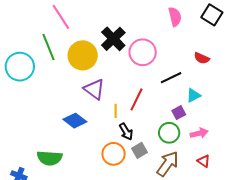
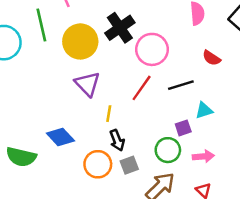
red semicircle: (202, 58) -> (211, 58), moved
red line: (136, 99) -> (142, 88), moved
blue diamond: (75, 121) -> (60, 137), moved

